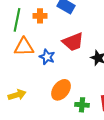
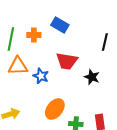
red trapezoid: (73, 42) -> (67, 61), turned 30

